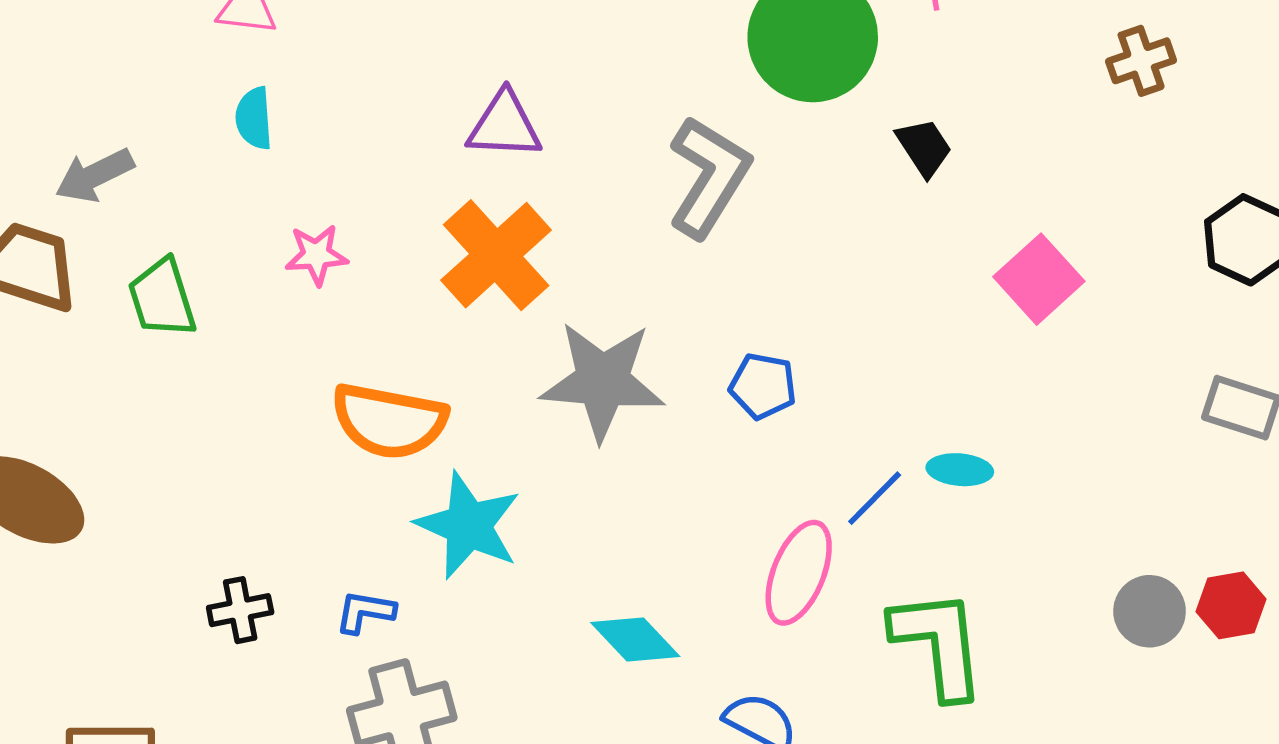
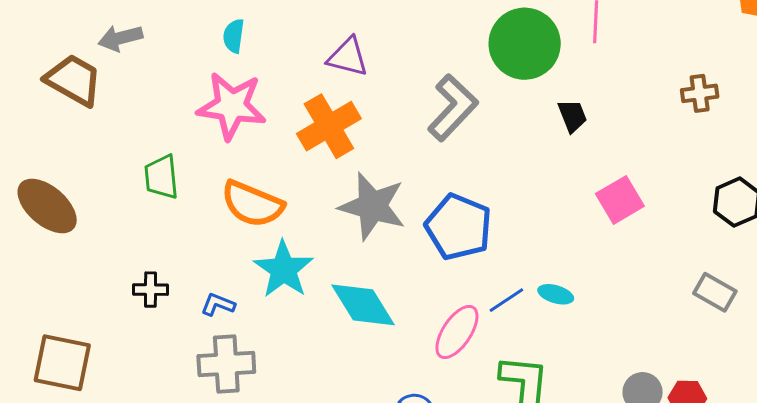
cyan semicircle: (254, 118) -> (234, 36), moved
pink star: (316, 255) -> (232, 106), size x2.0
green trapezoid: (162, 298) -> (161, 177), moved
blue pentagon: (763, 386) -> (459, 227), size x1.8
cyan diamond: (635, 640) -> (363, 305), moved, size x1.4

